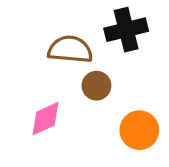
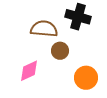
black cross: (126, 30) -> (78, 17), turned 30

